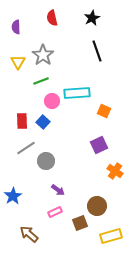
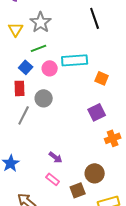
blue square: (43, 122) -> (26, 67), moved
gray line: (26, 148) -> (24, 115), turned -30
gray circle: (46, 161) -> (44, 98), moved
orange cross: (115, 171) -> (113, 138), turned 35
pink rectangle: (55, 212) -> (53, 179), turned 64

